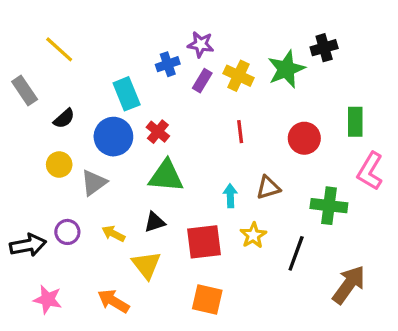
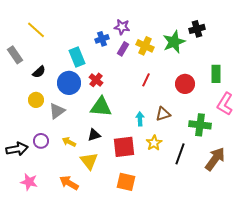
red line: (240, 132) -> (146, 80), turned 32
brown arrow: (349, 285) -> (215, 159), moved

